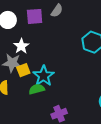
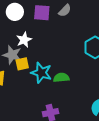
cyan star: (44, 76) -> (41, 73), turned -30
green semicircle: (37, 89) -> (61, 78), moved

